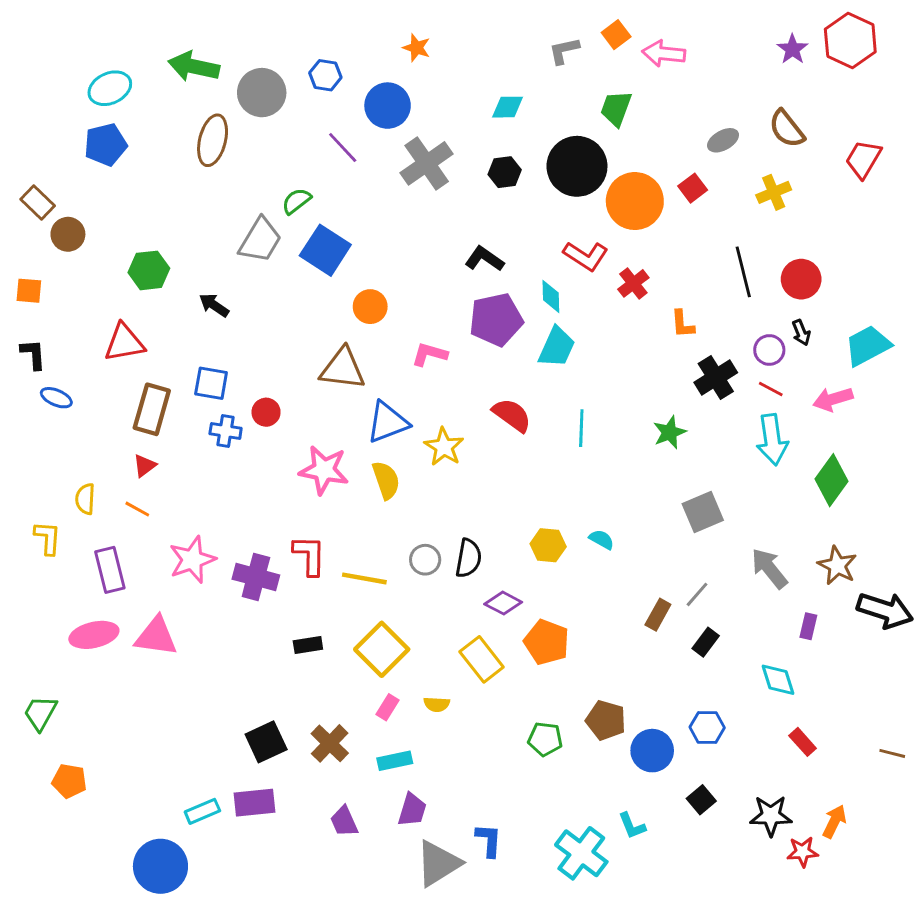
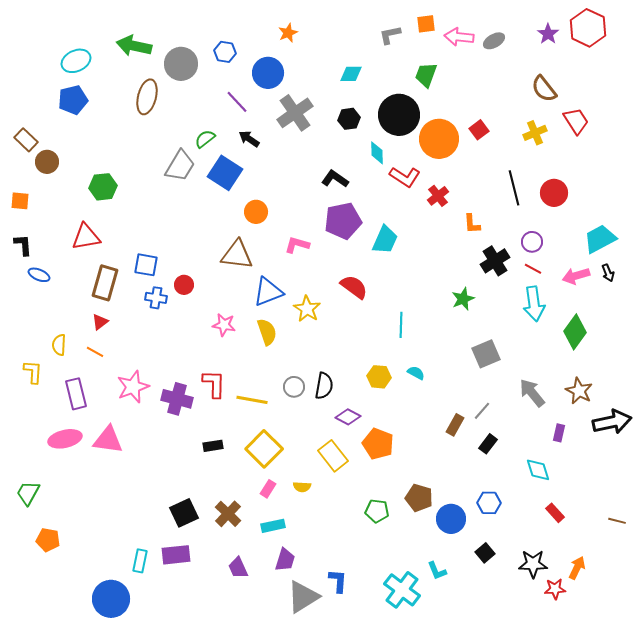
orange square: (616, 35) -> (426, 24), turned 30
orange star: (416, 48) -> (288, 33), turned 30
gray ellipse: (723, 140) -> (494, 41), moved
red trapezoid: (863, 159) -> (576, 121), moved, turned 116
cyan diamond: (551, 296) -> (377, 153), moved
black arrow: (214, 305) -> (249, 139), moved
black arrow: (801, 333) -> (608, 273), moved
cyan line: (581, 428) -> (401, 325), moved
pink star: (324, 470) -> (224, 325), size x0.7
black arrow: (885, 610) -> (612, 422), turned -30
cyan rectangle: (202, 811) -> (140, 561), turned -55

